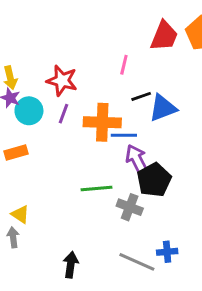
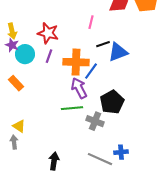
blue line: (124, 135) -> (91, 71), turned -54
orange rectangle: (16, 153) -> (16, 83), turned 63
purple arrow: (137, 160) -> (79, 88), moved

